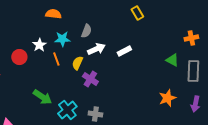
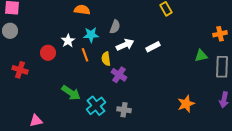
green triangle: (172, 60) -> (201, 56), turned -40
yellow semicircle: (77, 63) -> (106, 59), turned -32
orange star: (167, 98) -> (186, 104), moved

